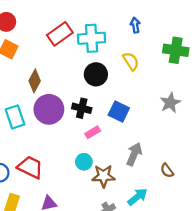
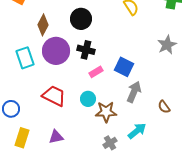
black circle: (96, 74) -> (81, 19), moved
blue square: (119, 112) -> (124, 67), moved
red trapezoid: (30, 167) -> (54, 96), moved

